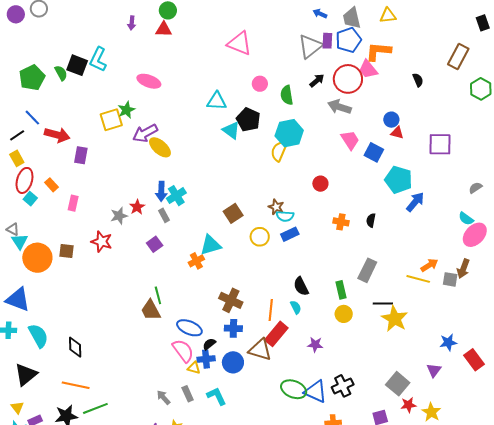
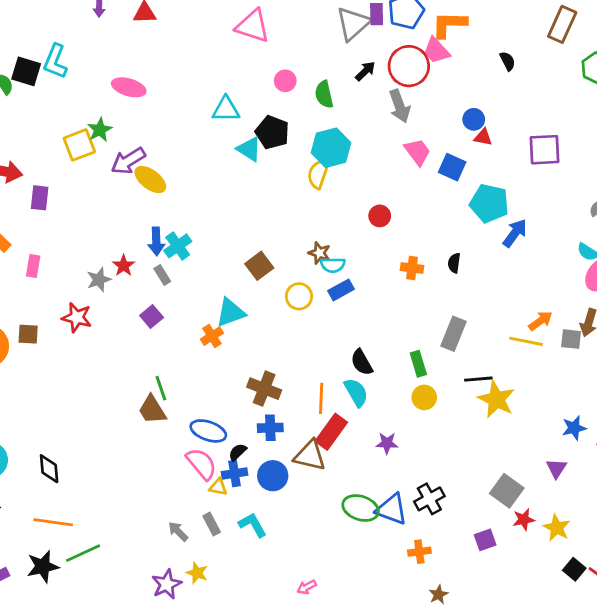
gray arrow: (340, 107) -> (400, 106), turned -125
cyan semicircle: (296, 307) -> (356, 392), size x1.5

